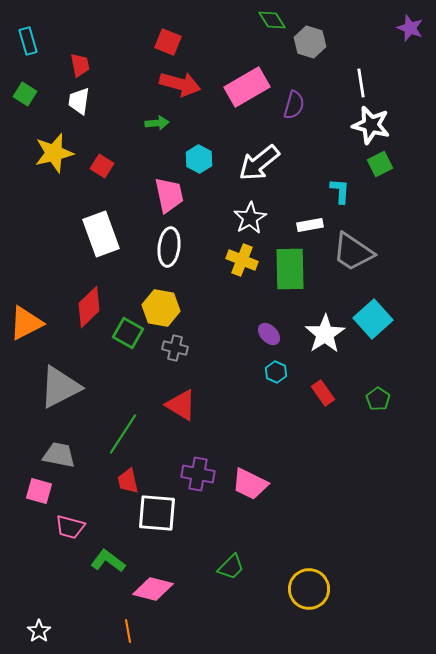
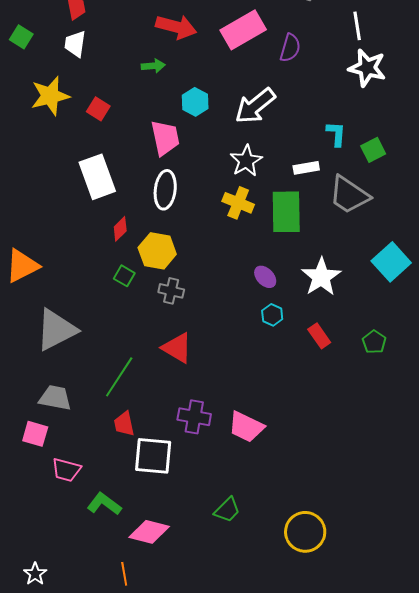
green square: (380, 164) -> (373, 150), moved
red diamond: (89, 307) -> (120, 229), moved, size x0.6
cyan square: (373, 319) -> (391, 262), moved
green square: (128, 333) -> (124, 276), size x0.7

